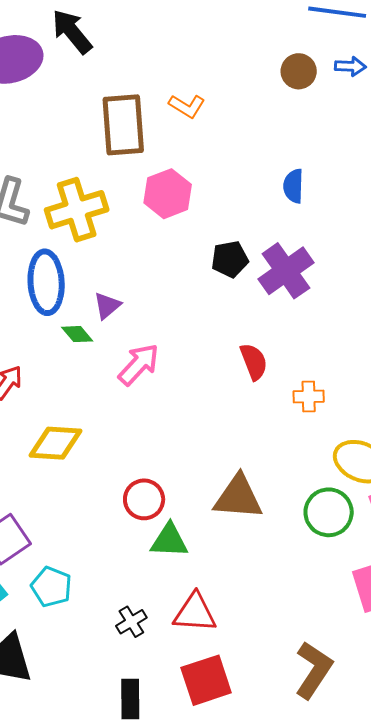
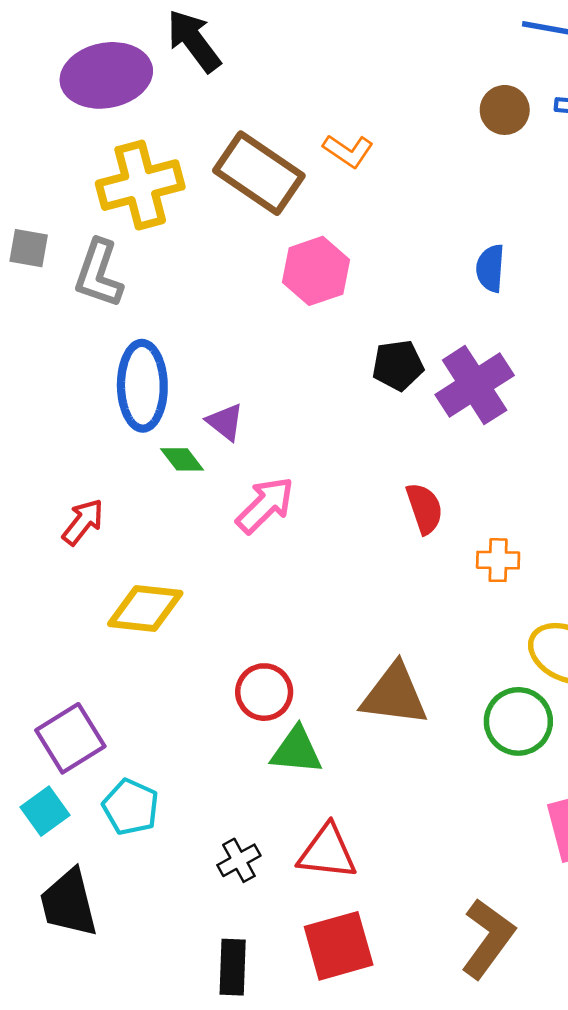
brown rectangle: (123, 125) -> (259, 173), turned -54
yellow cross: (77, 210) -> (140, 185), moved
purple triangle: (107, 306) -> (225, 422), turned -44

